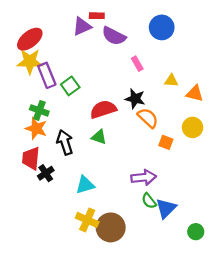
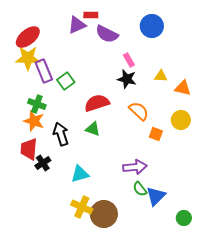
black star: (135, 99) -> (127, 79), moved

